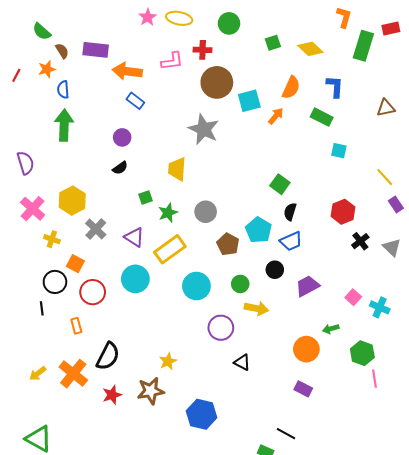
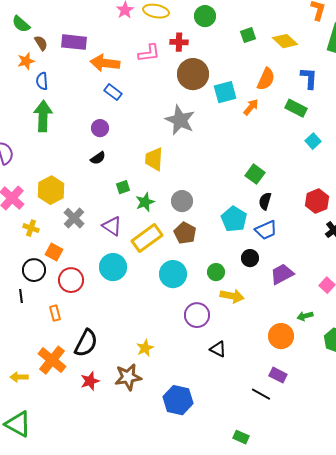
cyan square: (339, 151) -> (313, 141), turned 35
brown pentagon: (228, 244) -> (185, 233), moved
yellow arrow: (38, 374) -> (19, 377), moved, turned 36
black line: (286, 434) -> (261, 394), moved

